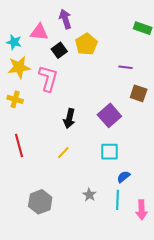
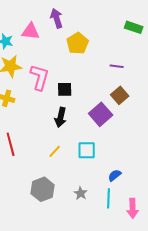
black square: (59, 50) -> (65, 89), moved, turned 35
brown square: (139, 93) -> (120, 95), moved, turned 30
cyan square: (109, 152) -> (87, 150), moved
gray hexagon: (40, 202) -> (43, 189), moved

